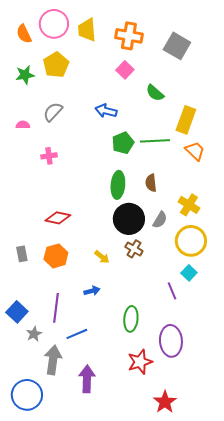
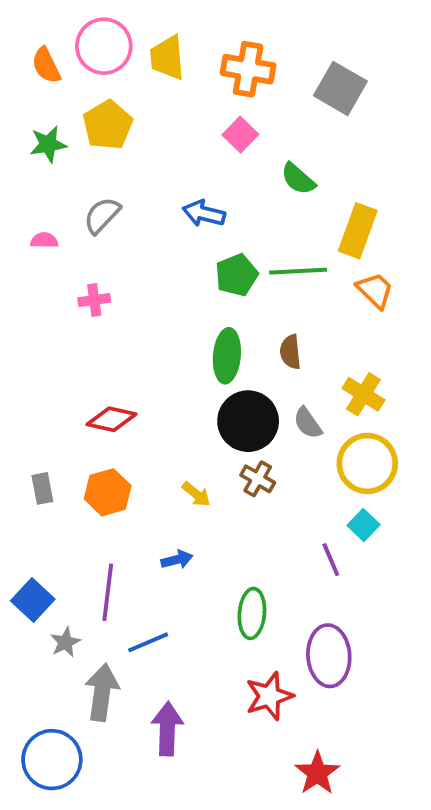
gray semicircle: (160, 220) -> (308, 423), turned 114

